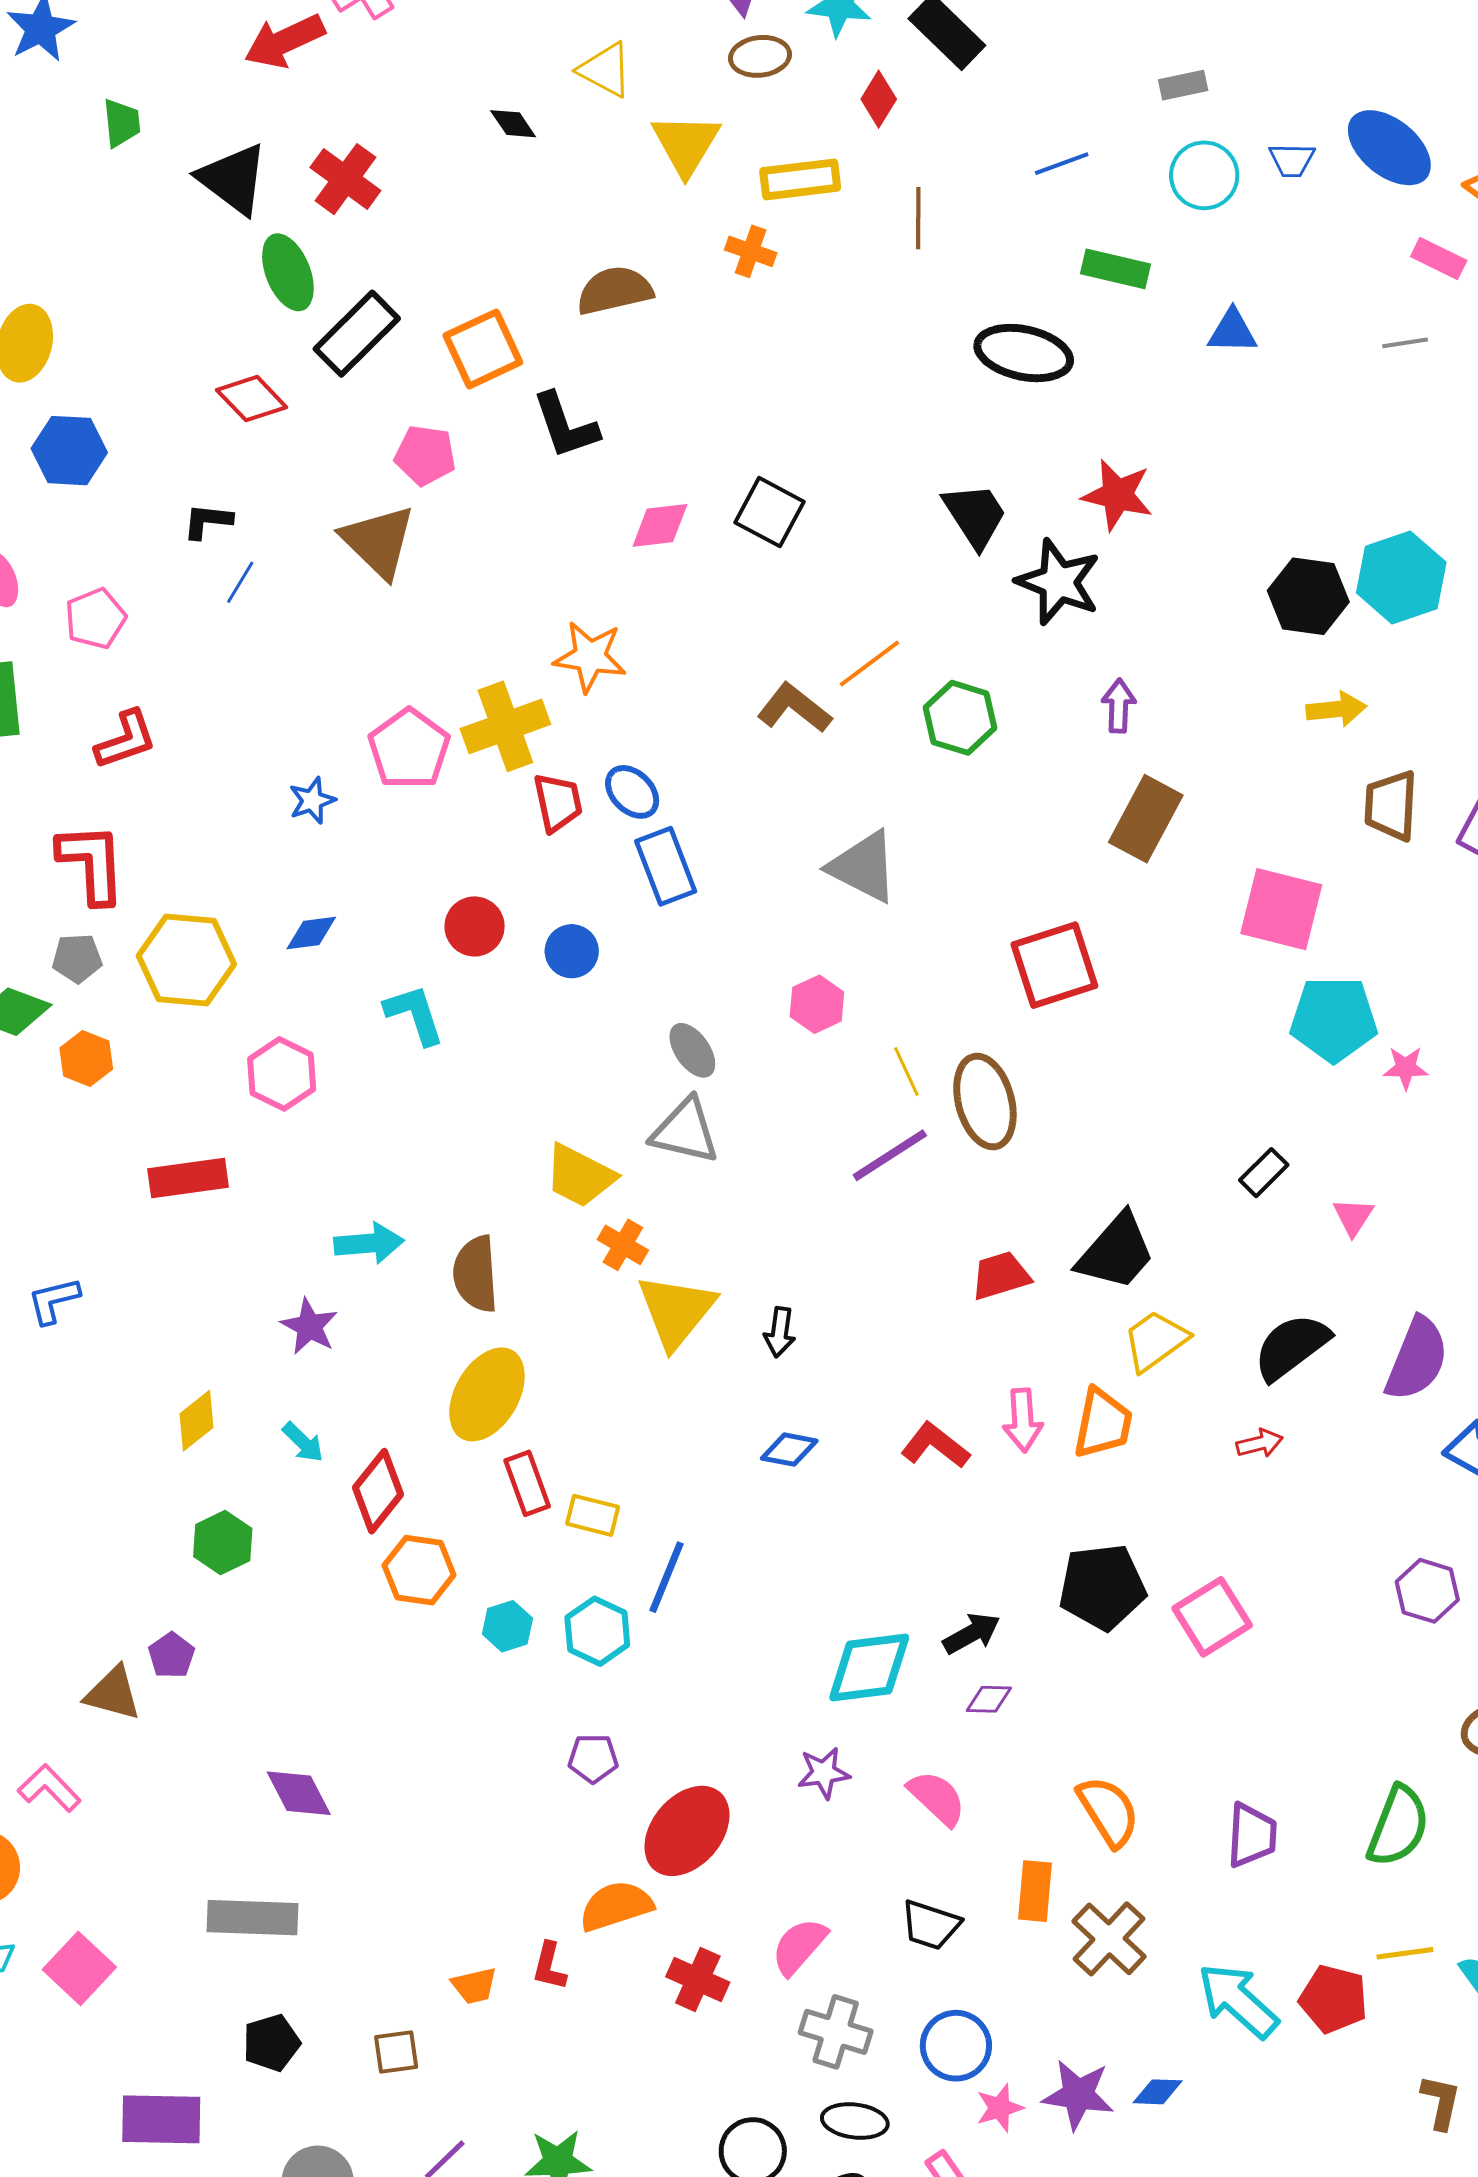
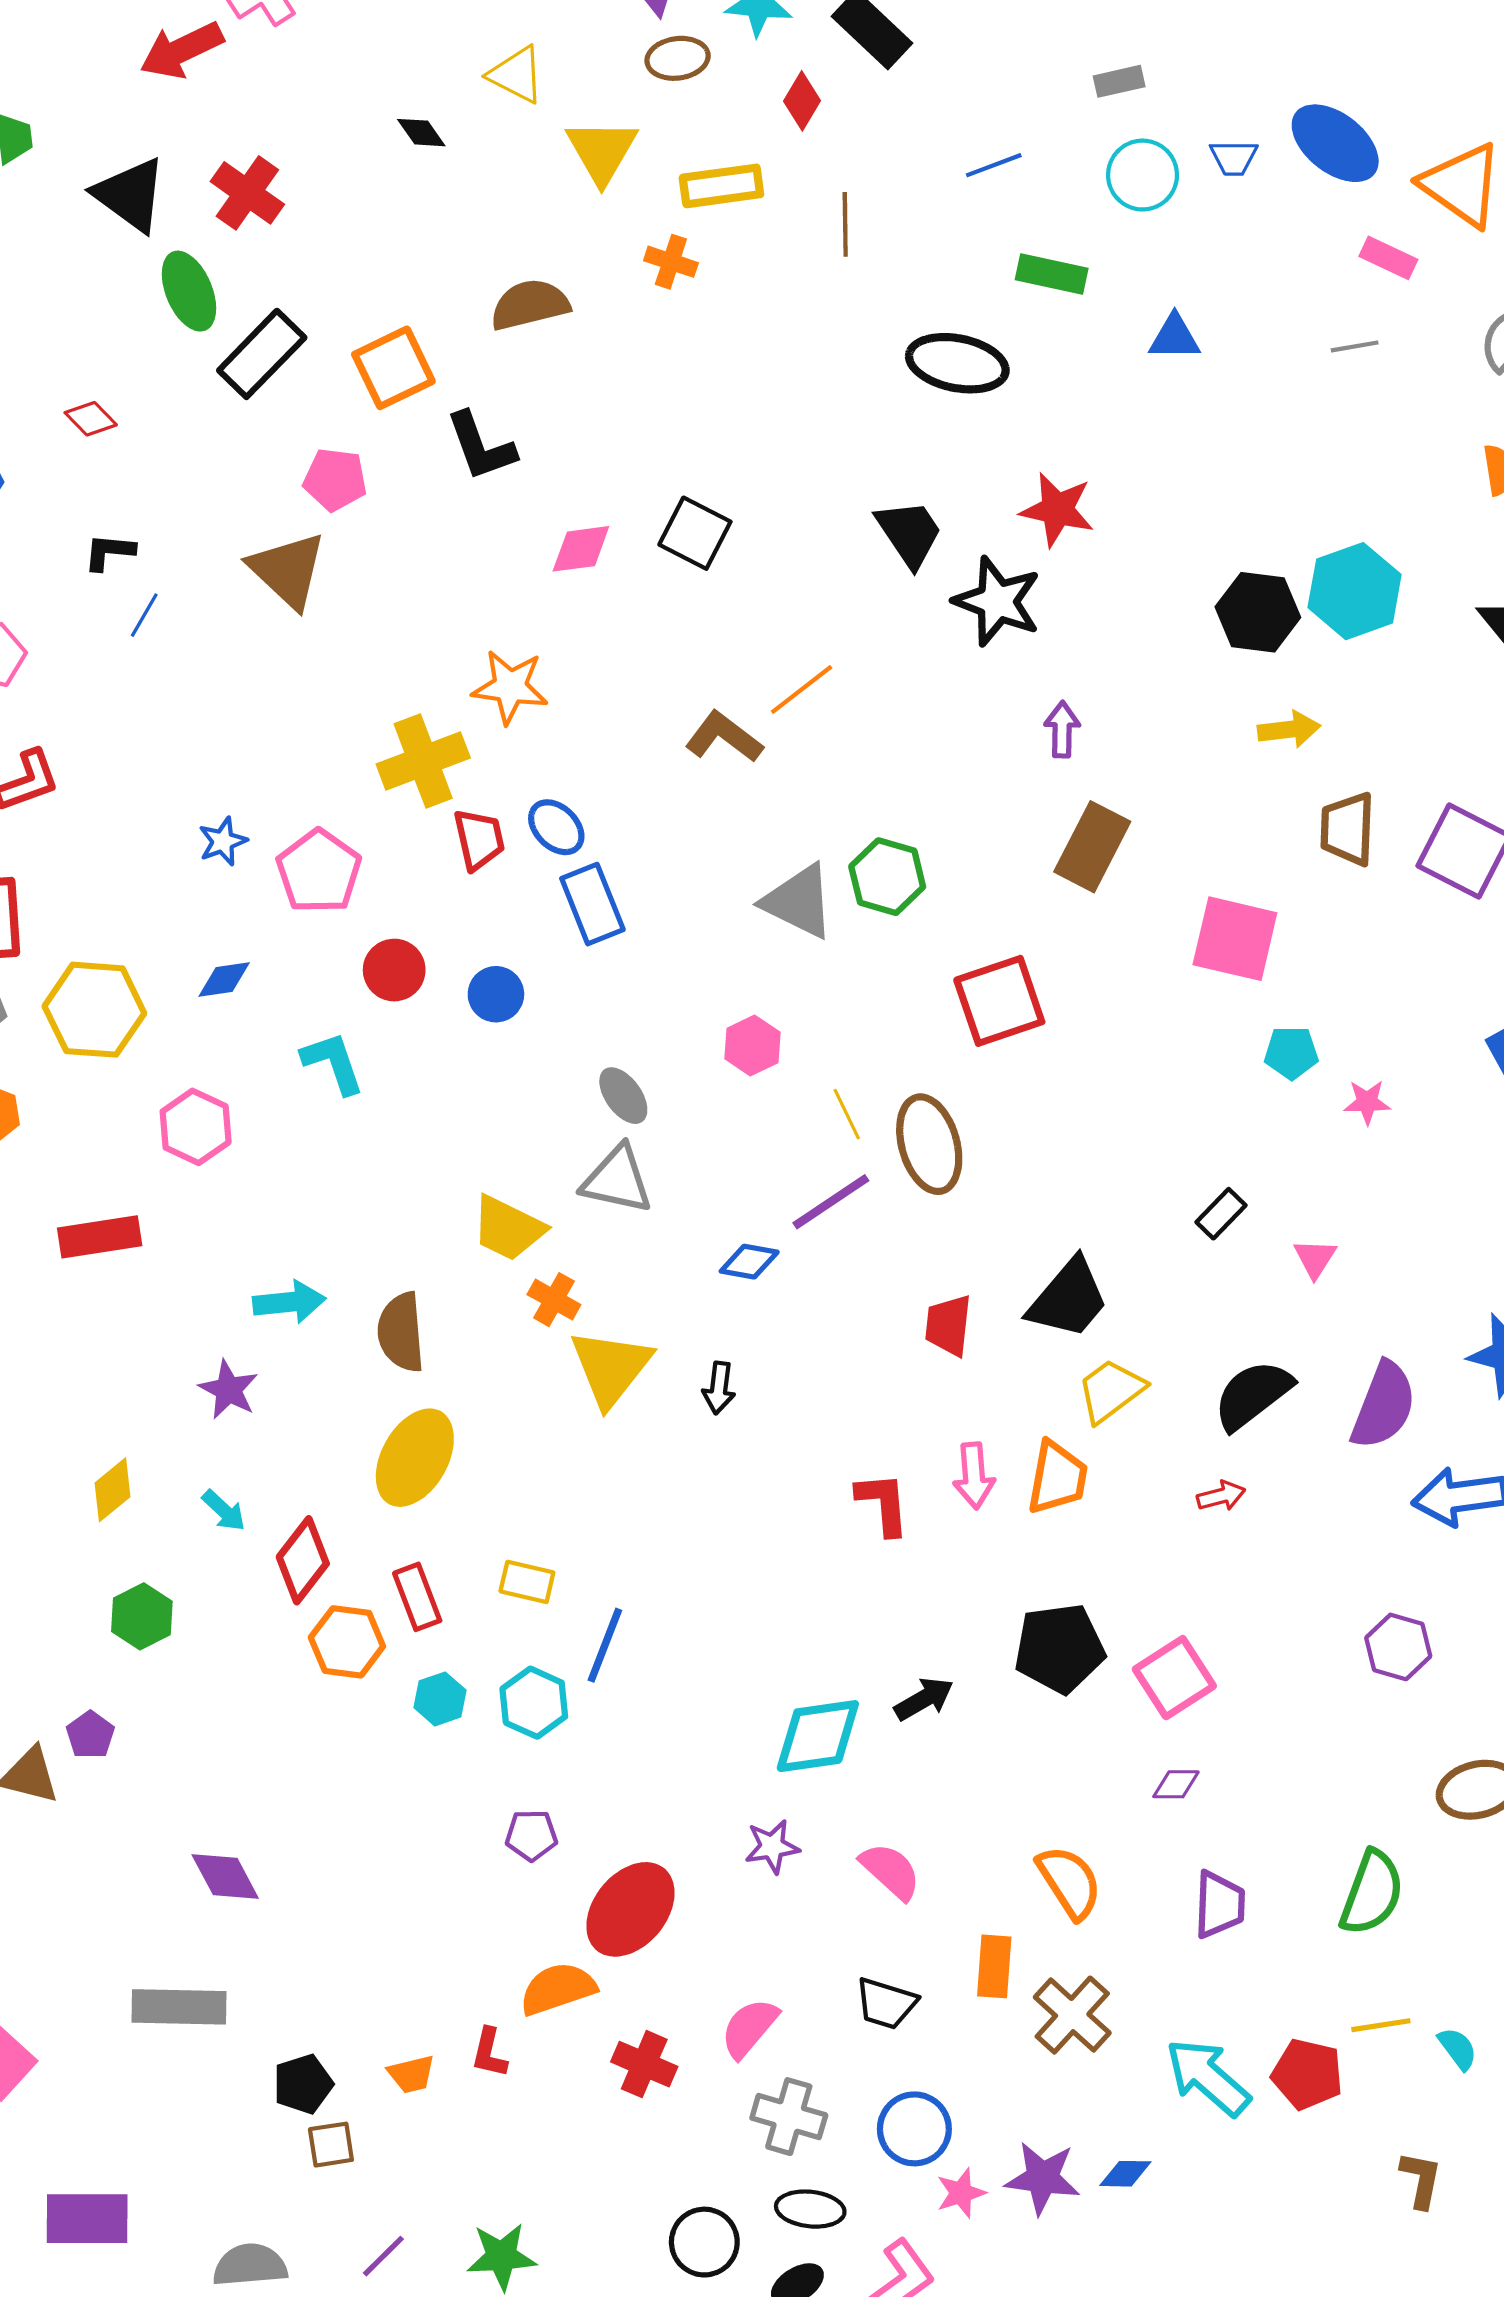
red diamond: (252, 399) -> (91, 419), moved, size x0.7
green hexagon: (960, 718) -> (887, 877), moved
pink pentagon: (409, 749) -> (319, 871), moved
cyan pentagon: (1334, 1019) -> (1291, 1053), size x0.6
red trapezoid: (1001, 1276) -> (948, 1325), turned -66
red L-shape: (935, 1445) -> (883, 1504), turned 48
blue diamond: (789, 1450) -> (749, 1262), moved
red rectangle: (527, 1483) -> (417, 1597), moved
purple diamond: (989, 1699) -> (1176, 1784), moved
black pentagon: (271, 2043) -> (303, 2084), moved

